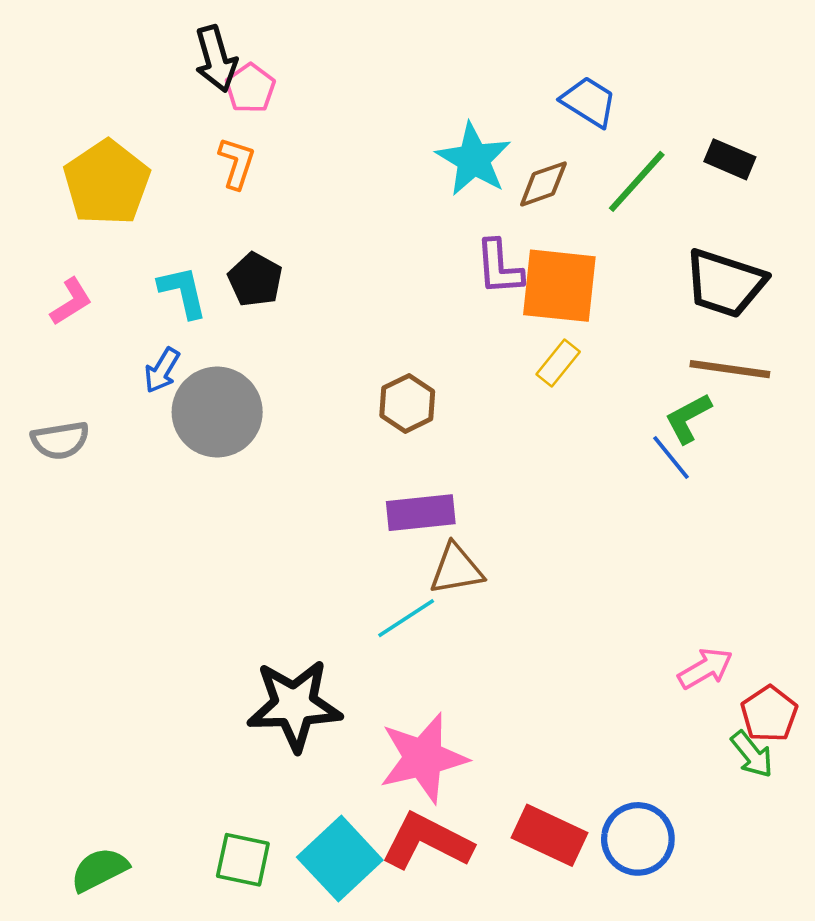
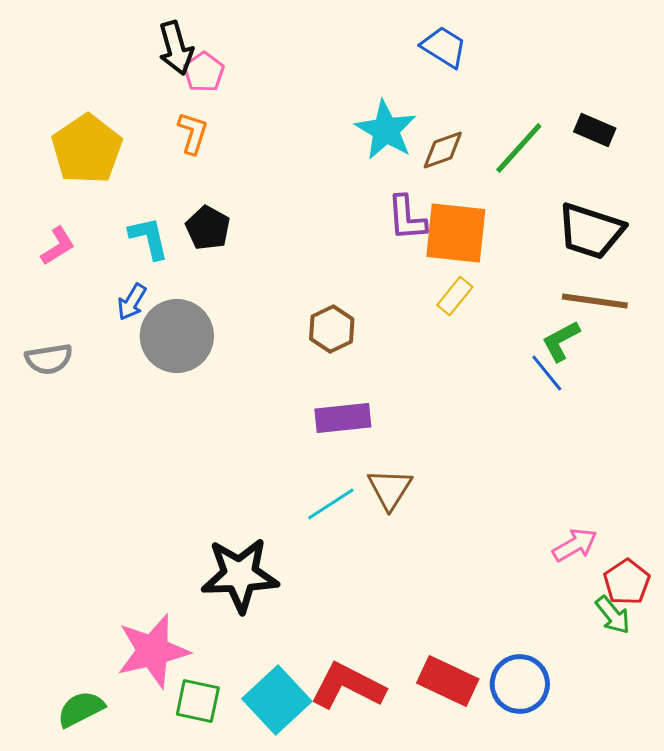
blue trapezoid: (589, 102) -> (444, 47), moved
brown triangle: (456, 569) -> (390, 489), moved, turned -48
pink star: (423, 758) -> (153, 651), moved

